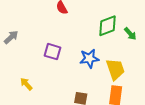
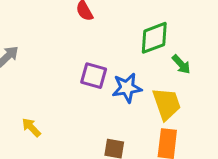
green arrow: (130, 34) -> (181, 64), moved
purple square: (53, 52) -> (94, 76), moved

